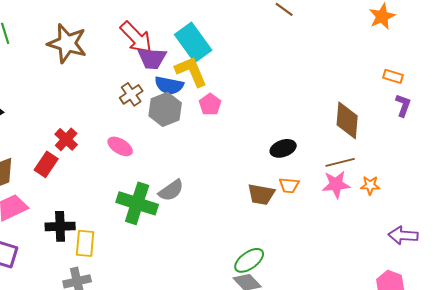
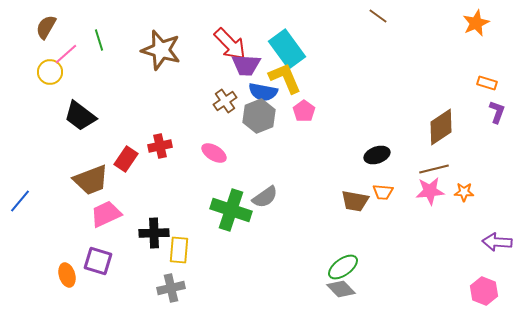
brown diamond: (347, 120) -> (441, 127), turned 51
red cross: (66, 139) -> (160, 146), turned 35
red rectangle: (46, 164) -> (126, 159), moved

